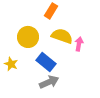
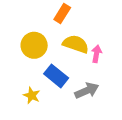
yellow star: (11, 64) -> (32, 95), moved
gray arrow: (49, 82) -> (87, 91), moved

